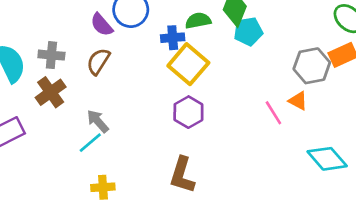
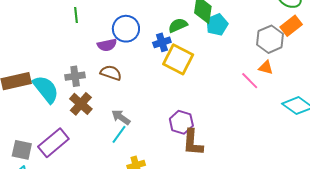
purple semicircle: (102, 25) -> (107, 45), turned -48
brown semicircle: (98, 61) -> (111, 73), turned 90
purple hexagon: (188, 112) -> (181, 122), moved

